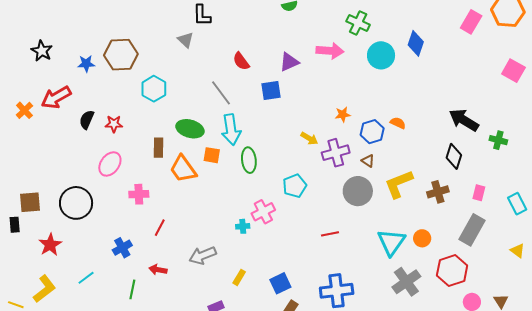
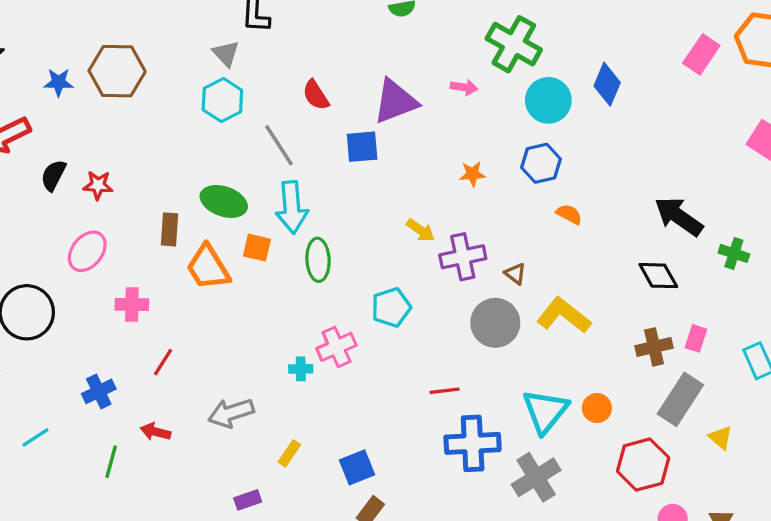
green cross: (358, 23) -> (514, 44), size x1.4
pink arrow: (330, 51) -> (464, 87), size x0.6
purple triangle: (289, 62) -> (395, 101), size x1.4
cyan hexagon: (154, 89) -> (222, 100), moved
orange star: (343, 114) -> (472, 174), moved
blue hexagon: (372, 132) -> (541, 163), moved
black diamond: (454, 156) -> (658, 276), turned -50
yellow L-shape: (399, 184) -> (564, 315), turned 56
brown cross: (438, 192) -> (654, 347), moved
yellow triangle: (518, 251) -> (721, 437), moved
gray cross: (406, 282) -> (536, 477), moved
blue cross: (337, 291) -> (473, 443), moved

